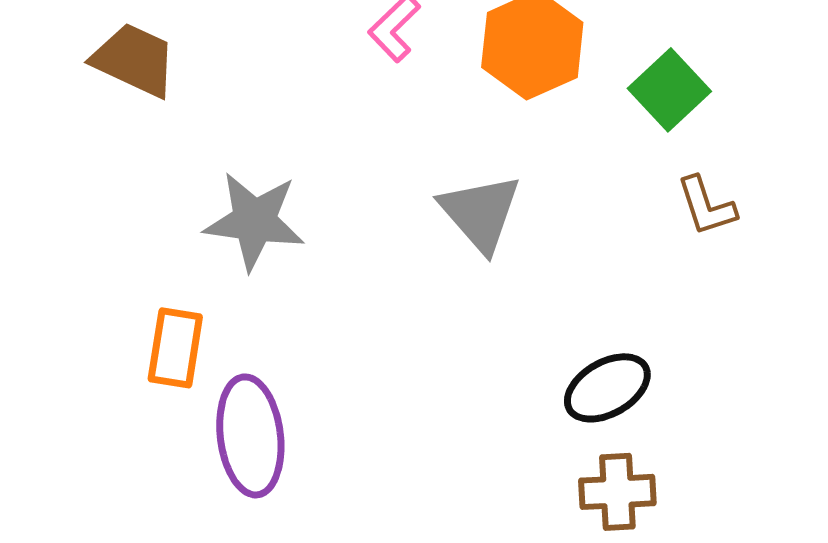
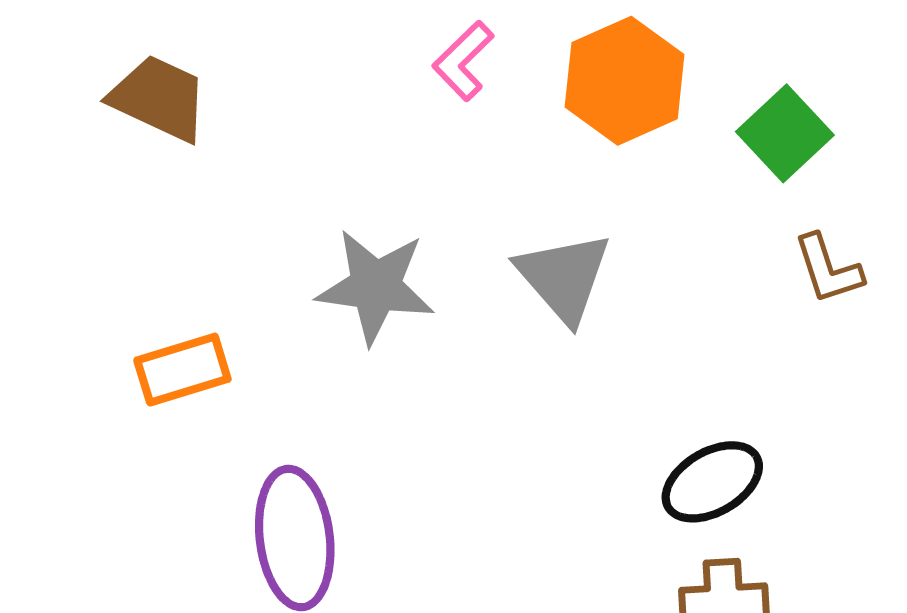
gray star: (254, 221) -> (375, 287), moved
orange rectangle: (175, 348) -> (182, 370), moved, turned 64

